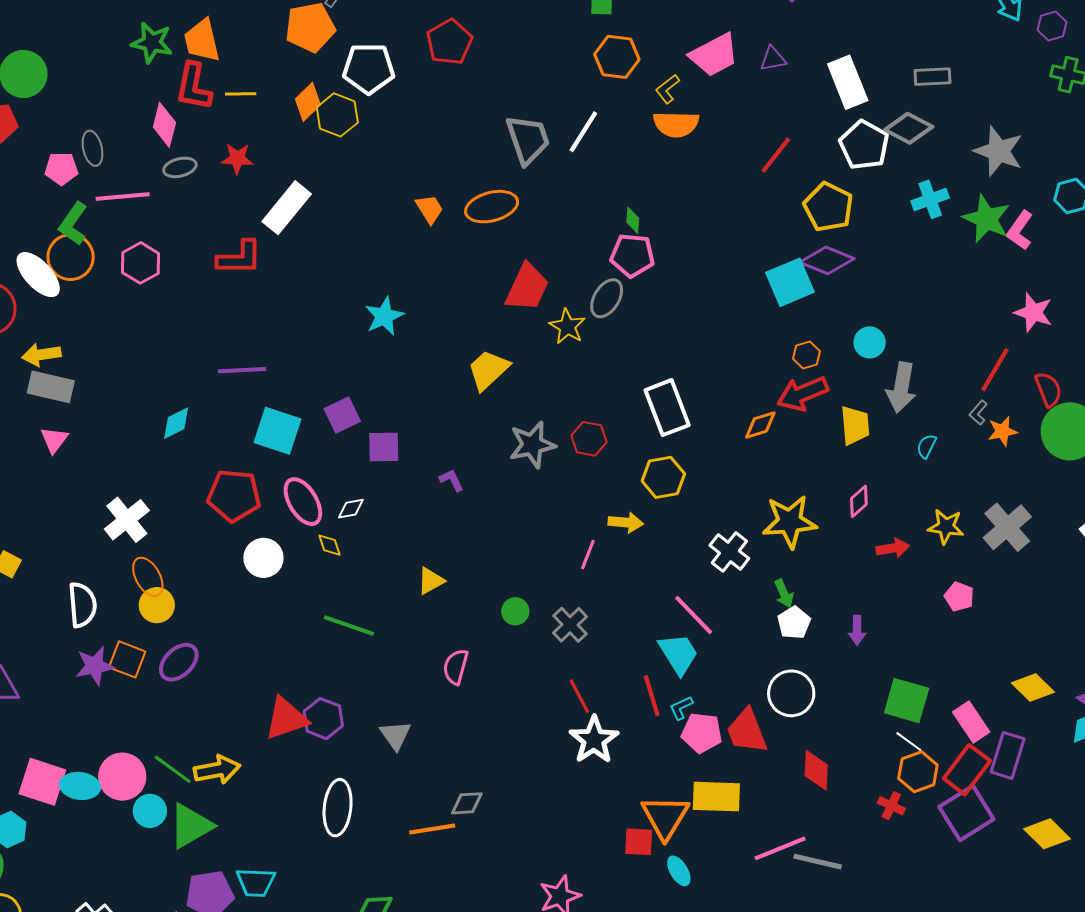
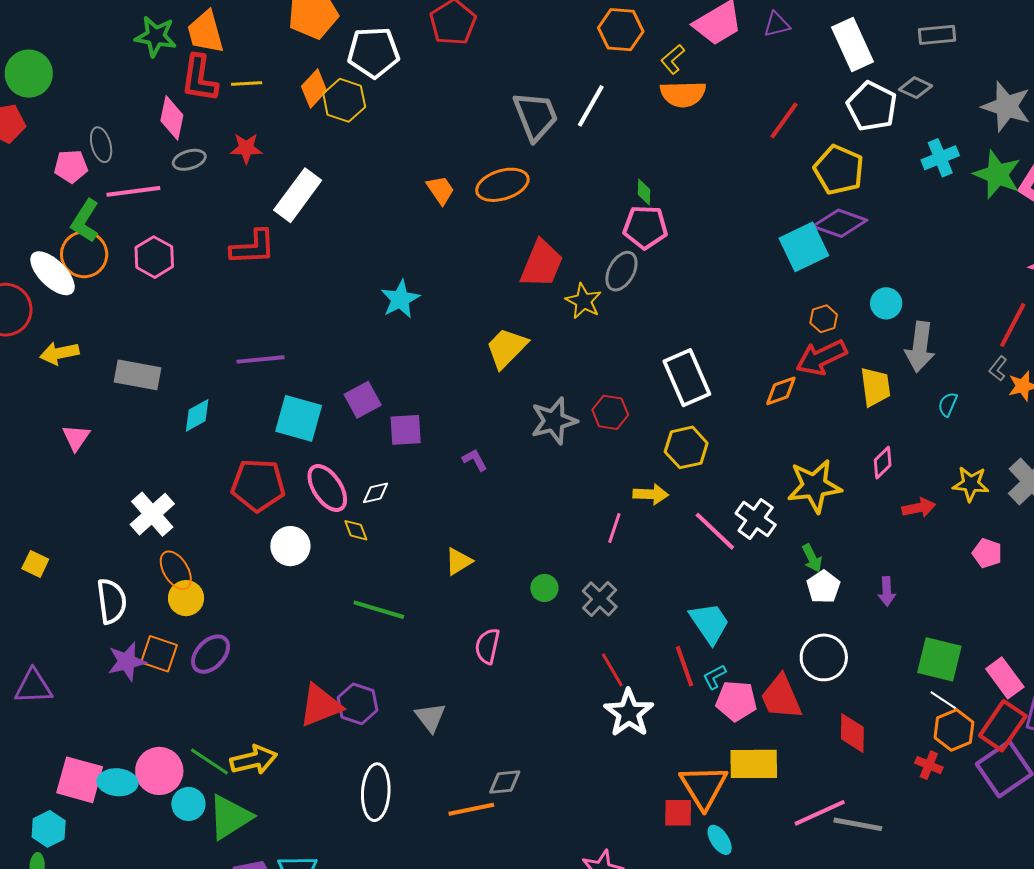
gray diamond: (909, 128) -> (916, 88), size x0.7
gray rectangle: (51, 387) -> (137, 375), moved
pink line: (694, 615) -> (715, 531), moved

